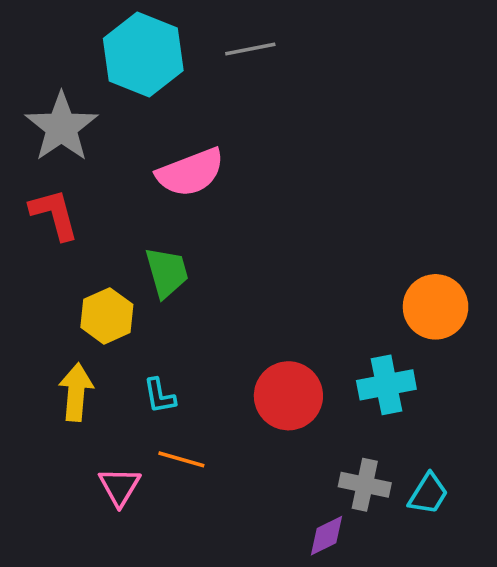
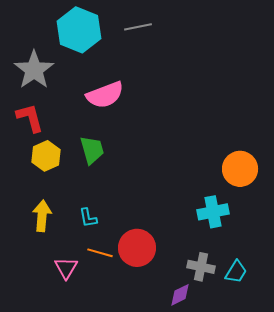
yellow hexagon: (107, 316) -> (46, 156), moved
red circle: (288, 396) -> (137, 248), moved

